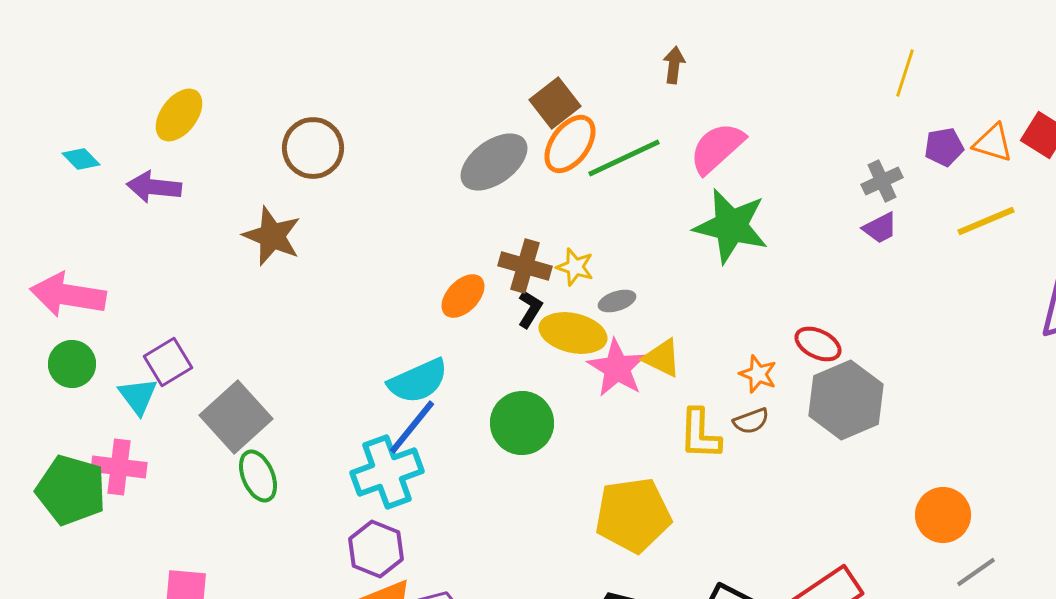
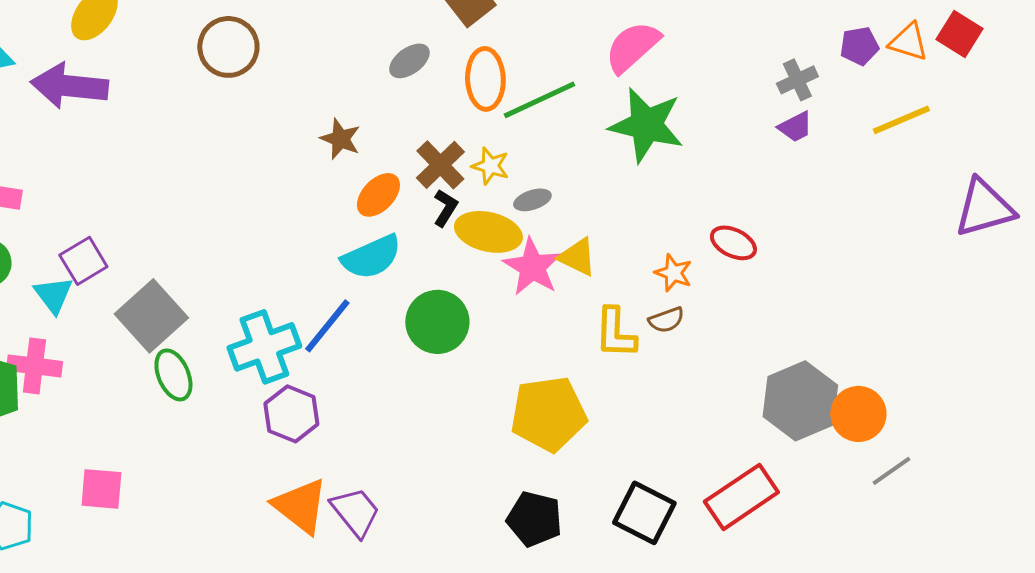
orange ellipse: (570, 144) -> (485, 79), moved, turned -38
green line: (624, 158) -> (539, 100), moved
gray ellipse: (494, 162) -> (409, 61), size x0.6
purple arrow: (154, 187) -> (69, 86), size x1.4
brown star: (272, 236) -> (340, 139), moved, size x0.7
brown cross: (525, 266) -> (440, 165), turned 30
cyan semicircle: (418, 381) -> (371, 257), moved
gray hexagon: (846, 400) -> (800, 401), moved
cyan cross: (387, 472) -> (264, 347), moved
purple hexagon: (376, 549) -> (291, 414), moved

